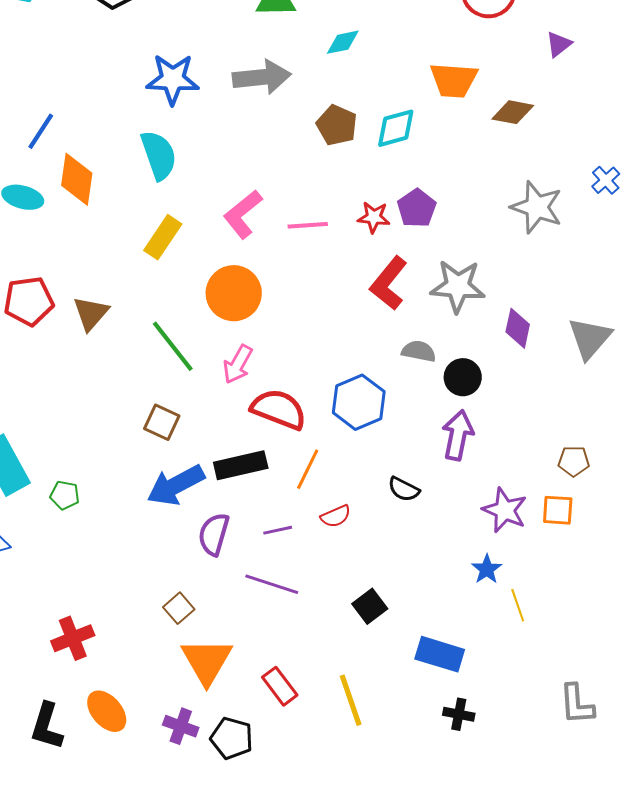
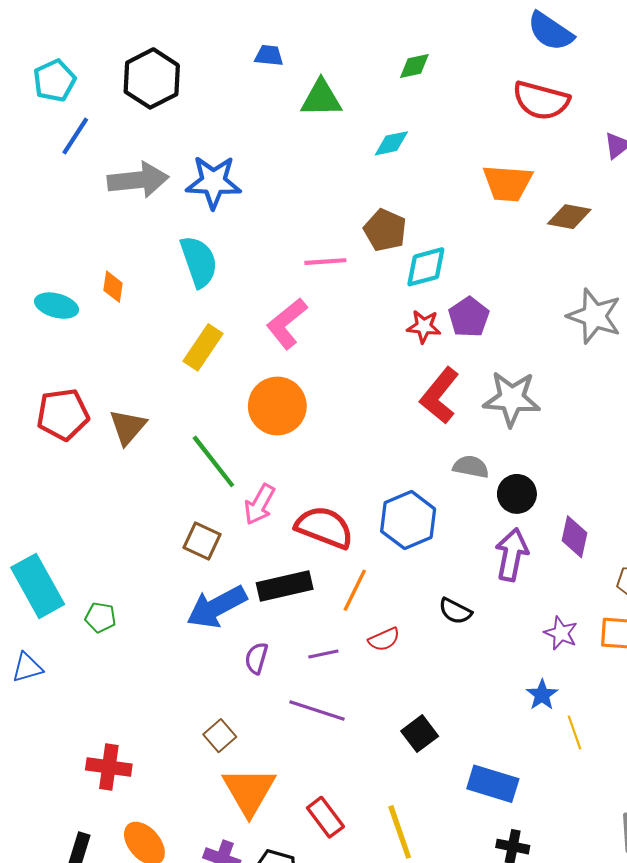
gray arrow: (262, 77) -> (138, 180), moved
cyan diamond: (396, 128) -> (426, 267), moved
blue line: (41, 131) -> (75, 136), moved
orange diamond: (77, 179) -> (113, 287), size x0.6
pink line: (308, 225) -> (325, 262), moved
purple diamond: (518, 328) -> (574, 537), moved
pink arrow: (238, 364) -> (260, 504), moved
purple star: (505, 510) -> (561, 633), size x0.7
purple semicircle: (214, 534) -> (256, 658), size x0.7
red cross: (73, 638) -> (109, 767), turned 30

